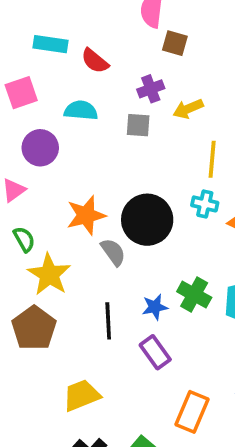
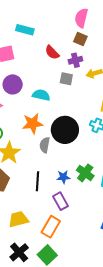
brown square: (175, 43) -> (80, 39), moved
red semicircle: (95, 61) -> (52, 52), moved
cyan semicircle: (81, 110) -> (41, 95), moved
gray semicircle: (113, 252) -> (45, 145), turned -140
orange rectangle: (192, 412) -> (51, 227), moved

